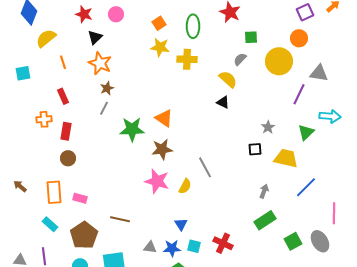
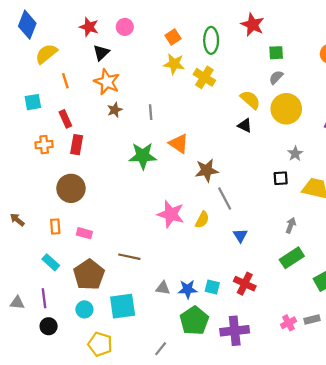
yellow cross: (187, 59) -> (204, 77), turned 30
gray semicircle: (240, 59) -> (276, 77), moved
yellow circle: (279, 61) -> (286, 109), moved
cyan square: (23, 73) -> (33, 102), moved
gray line: (104, 108) -> (151, 112), moved, turned -32
red rectangle: (66, 131) -> (77, 145), moved
brown star: (162, 149) -> (207, 170), moved
brown circle: (68, 158) -> (71, 188), size x1.6
orange rectangle: (54, 192) -> (55, 226), size x0.6
blue triangle: (181, 224) -> (240, 235), moved

